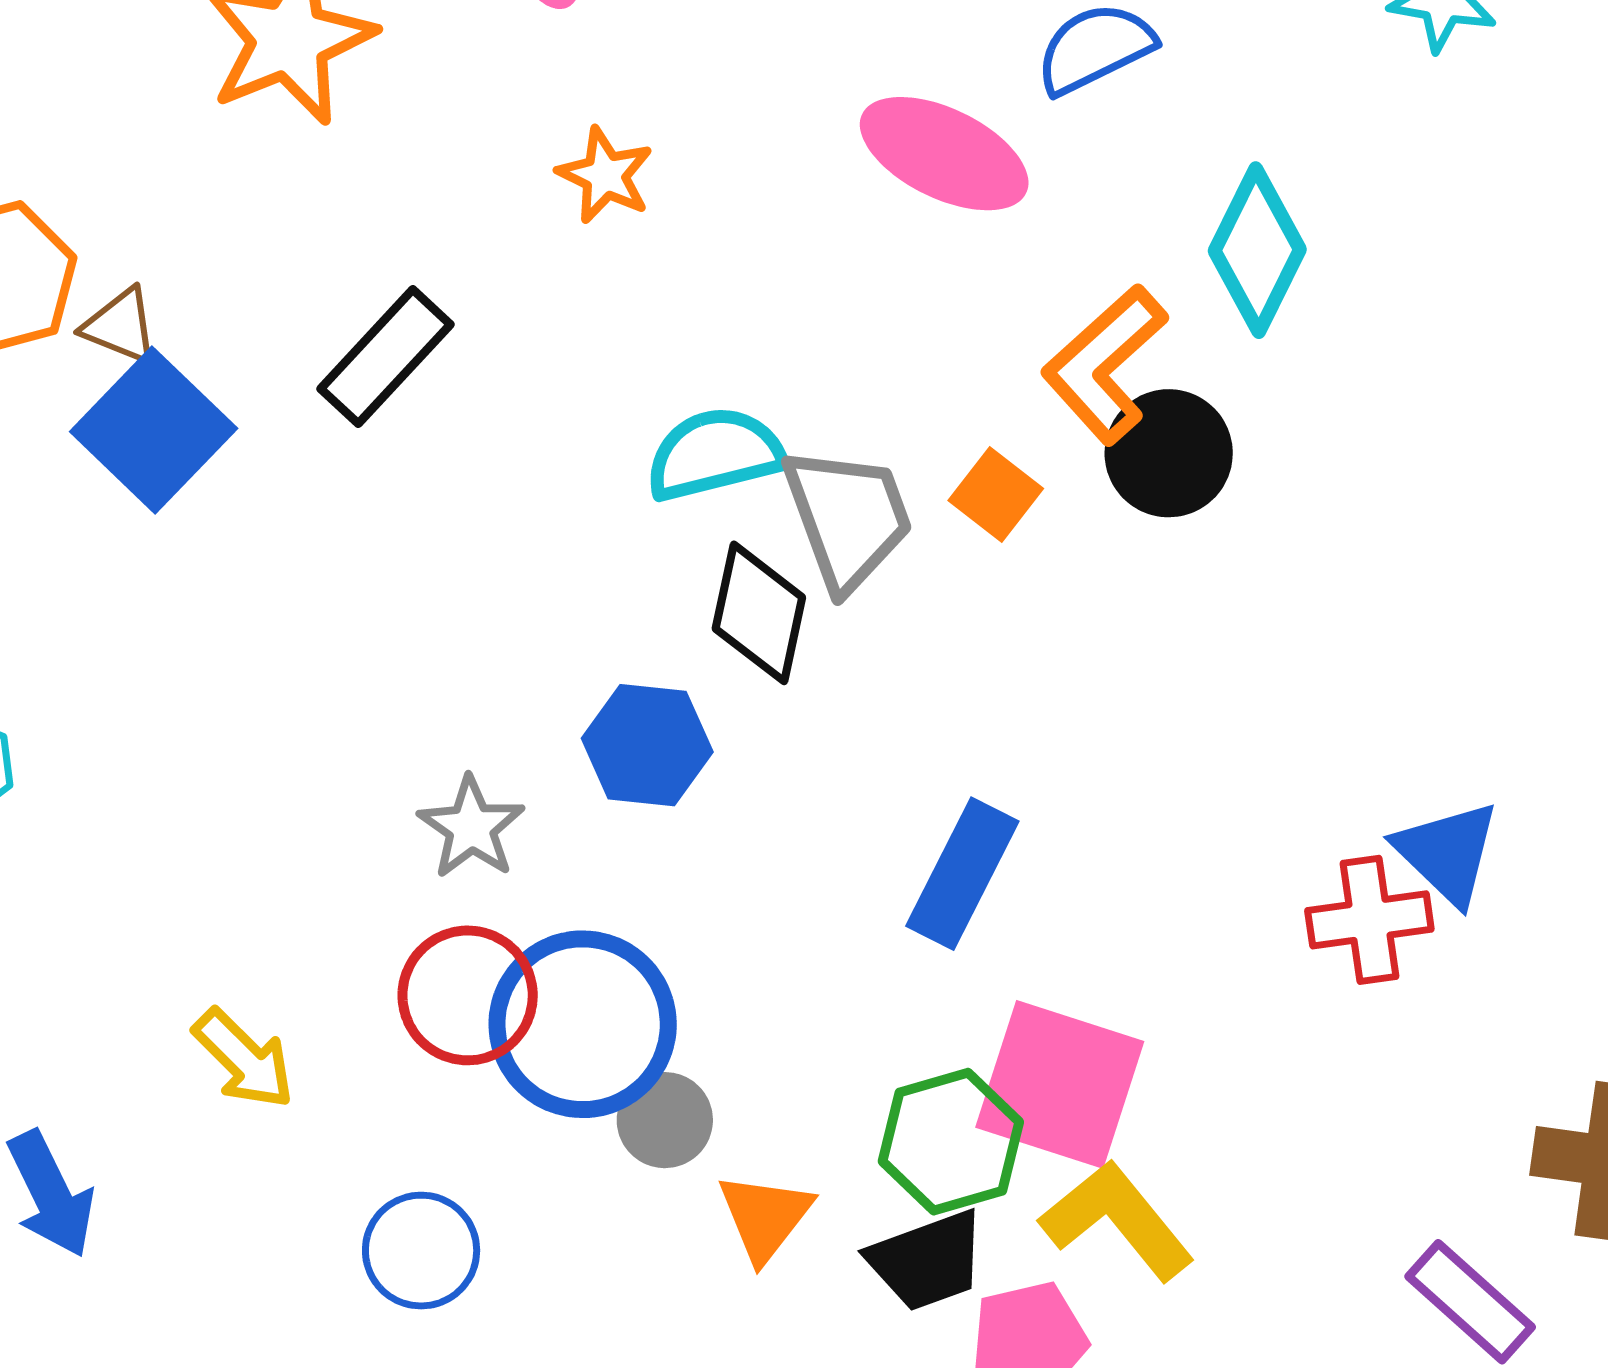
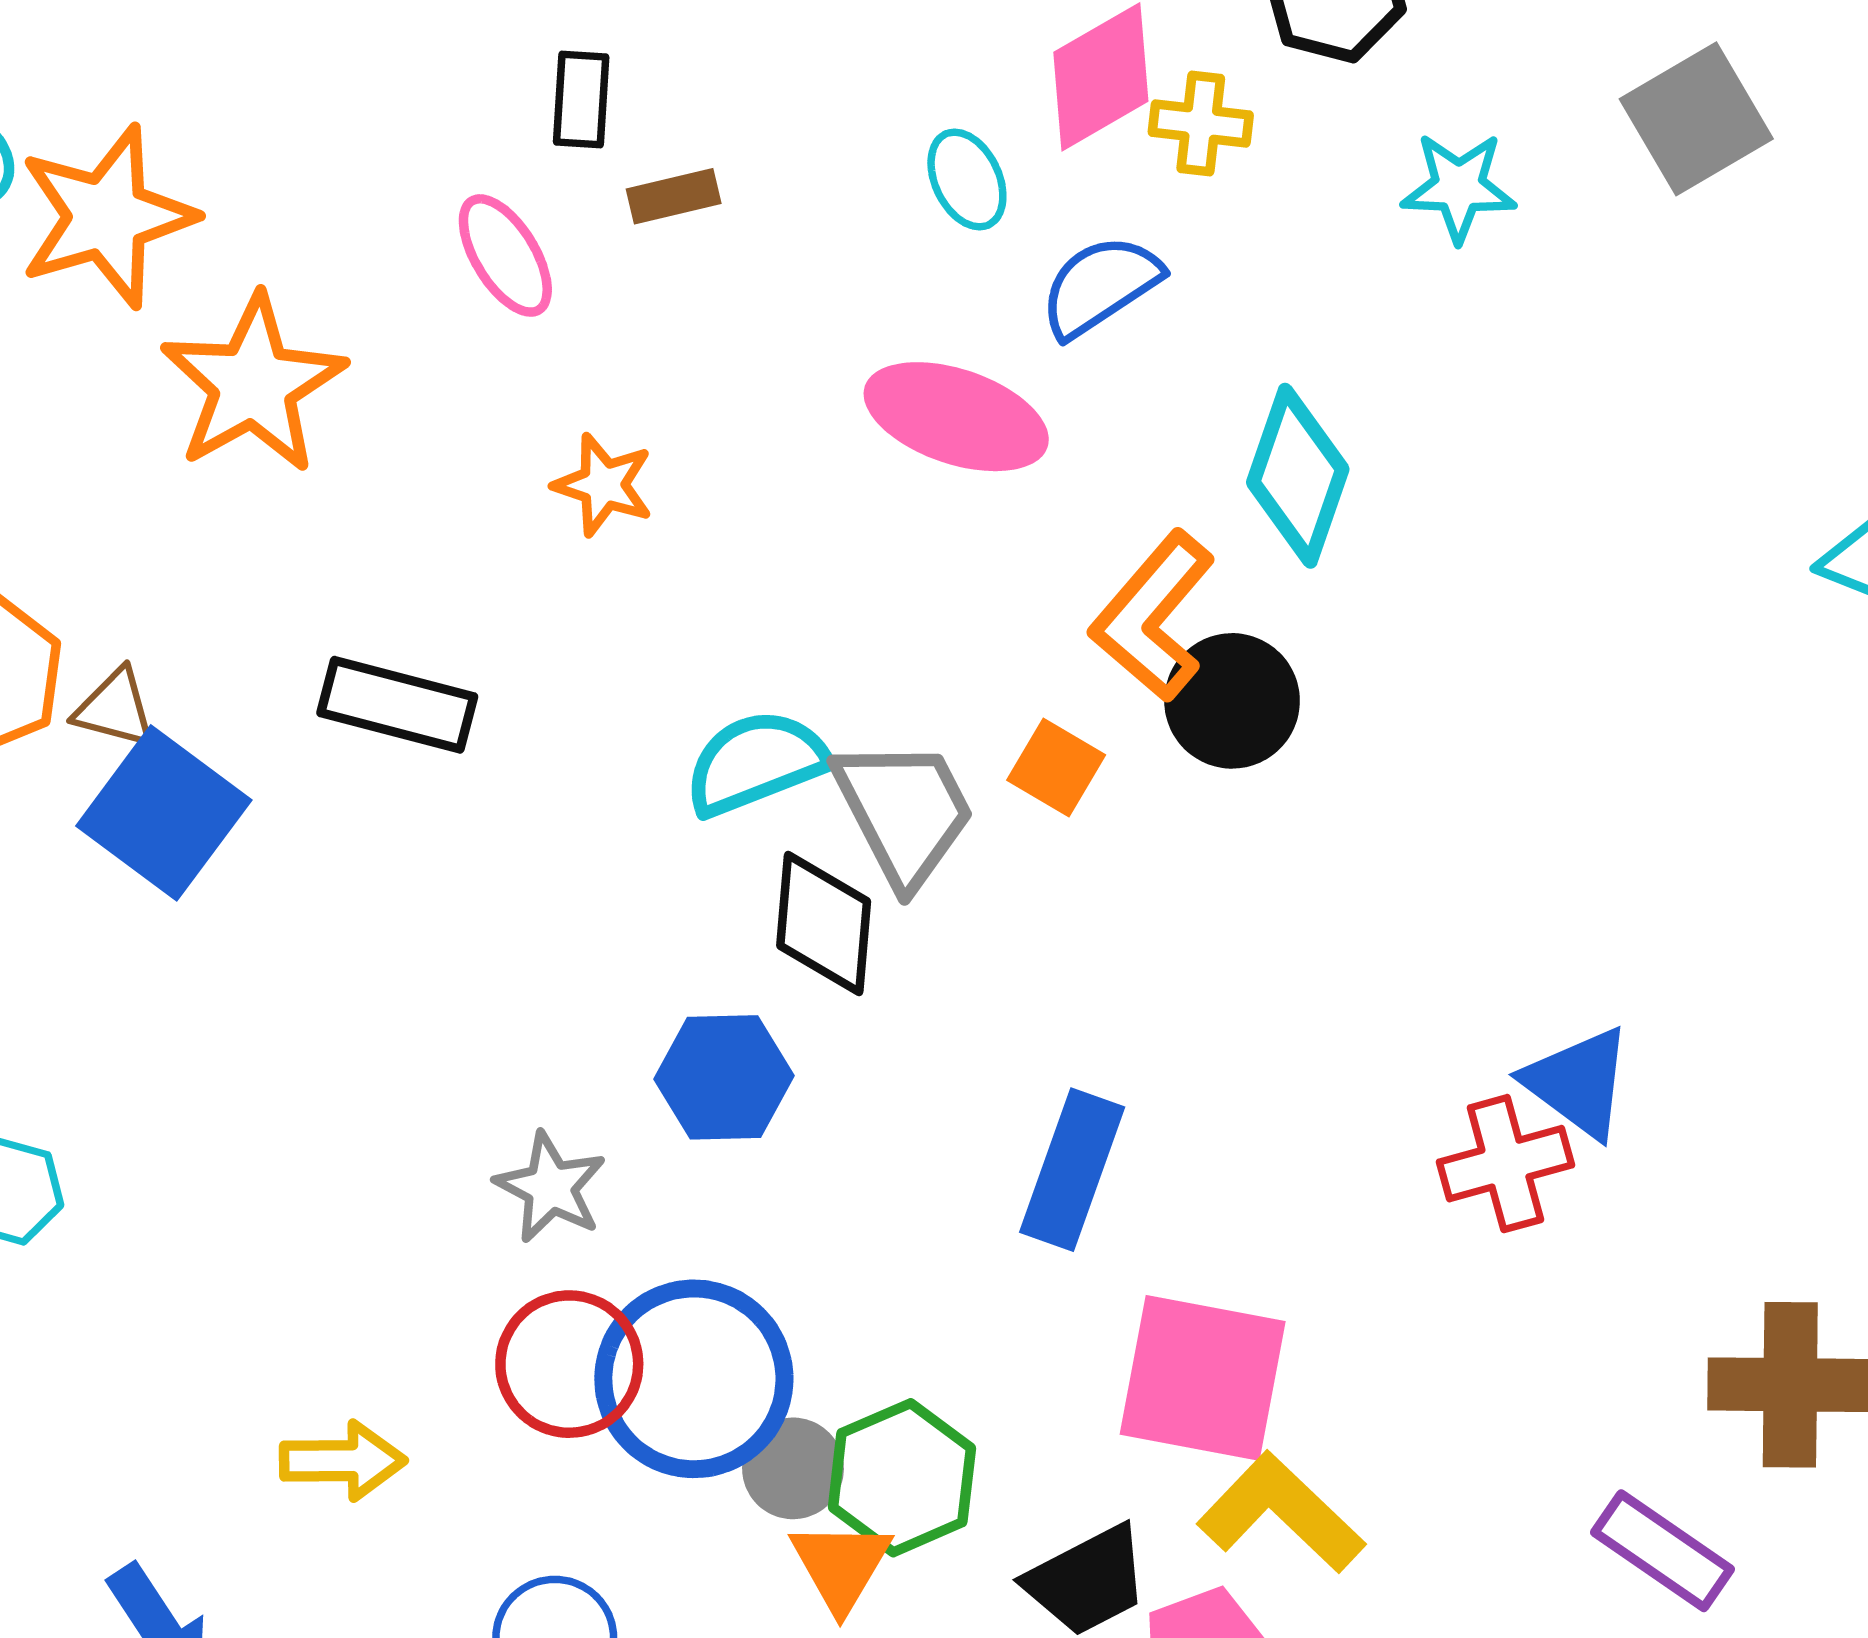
black rectangle: (385, 357) -> (397, 705), turned 69
yellow arrow: (244, 1059) -> (343, 1461), turned -38
green hexagon: (951, 1142) -> (902, 1478), moved
orange triangle: (765, 1217) -> (841, 1566), moved

